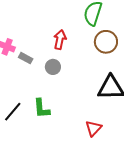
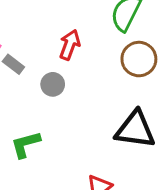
green L-shape: (42, 108) -> (26, 144), turned 70

